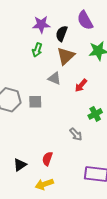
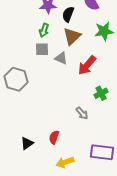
red arrow: (81, 85) -> (87, 65), size x1.5
gray square: (35, 102) -> (42, 49), moved
yellow arrow: (44, 184) -> (65, 162), moved

